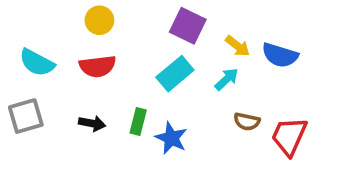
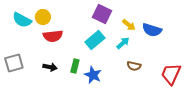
yellow circle: (99, 20) -> (43, 17), moved
cyan semicircle: (37, 63) -> (22, 20), moved
red trapezoid: (289, 136) -> (171, 74), moved

